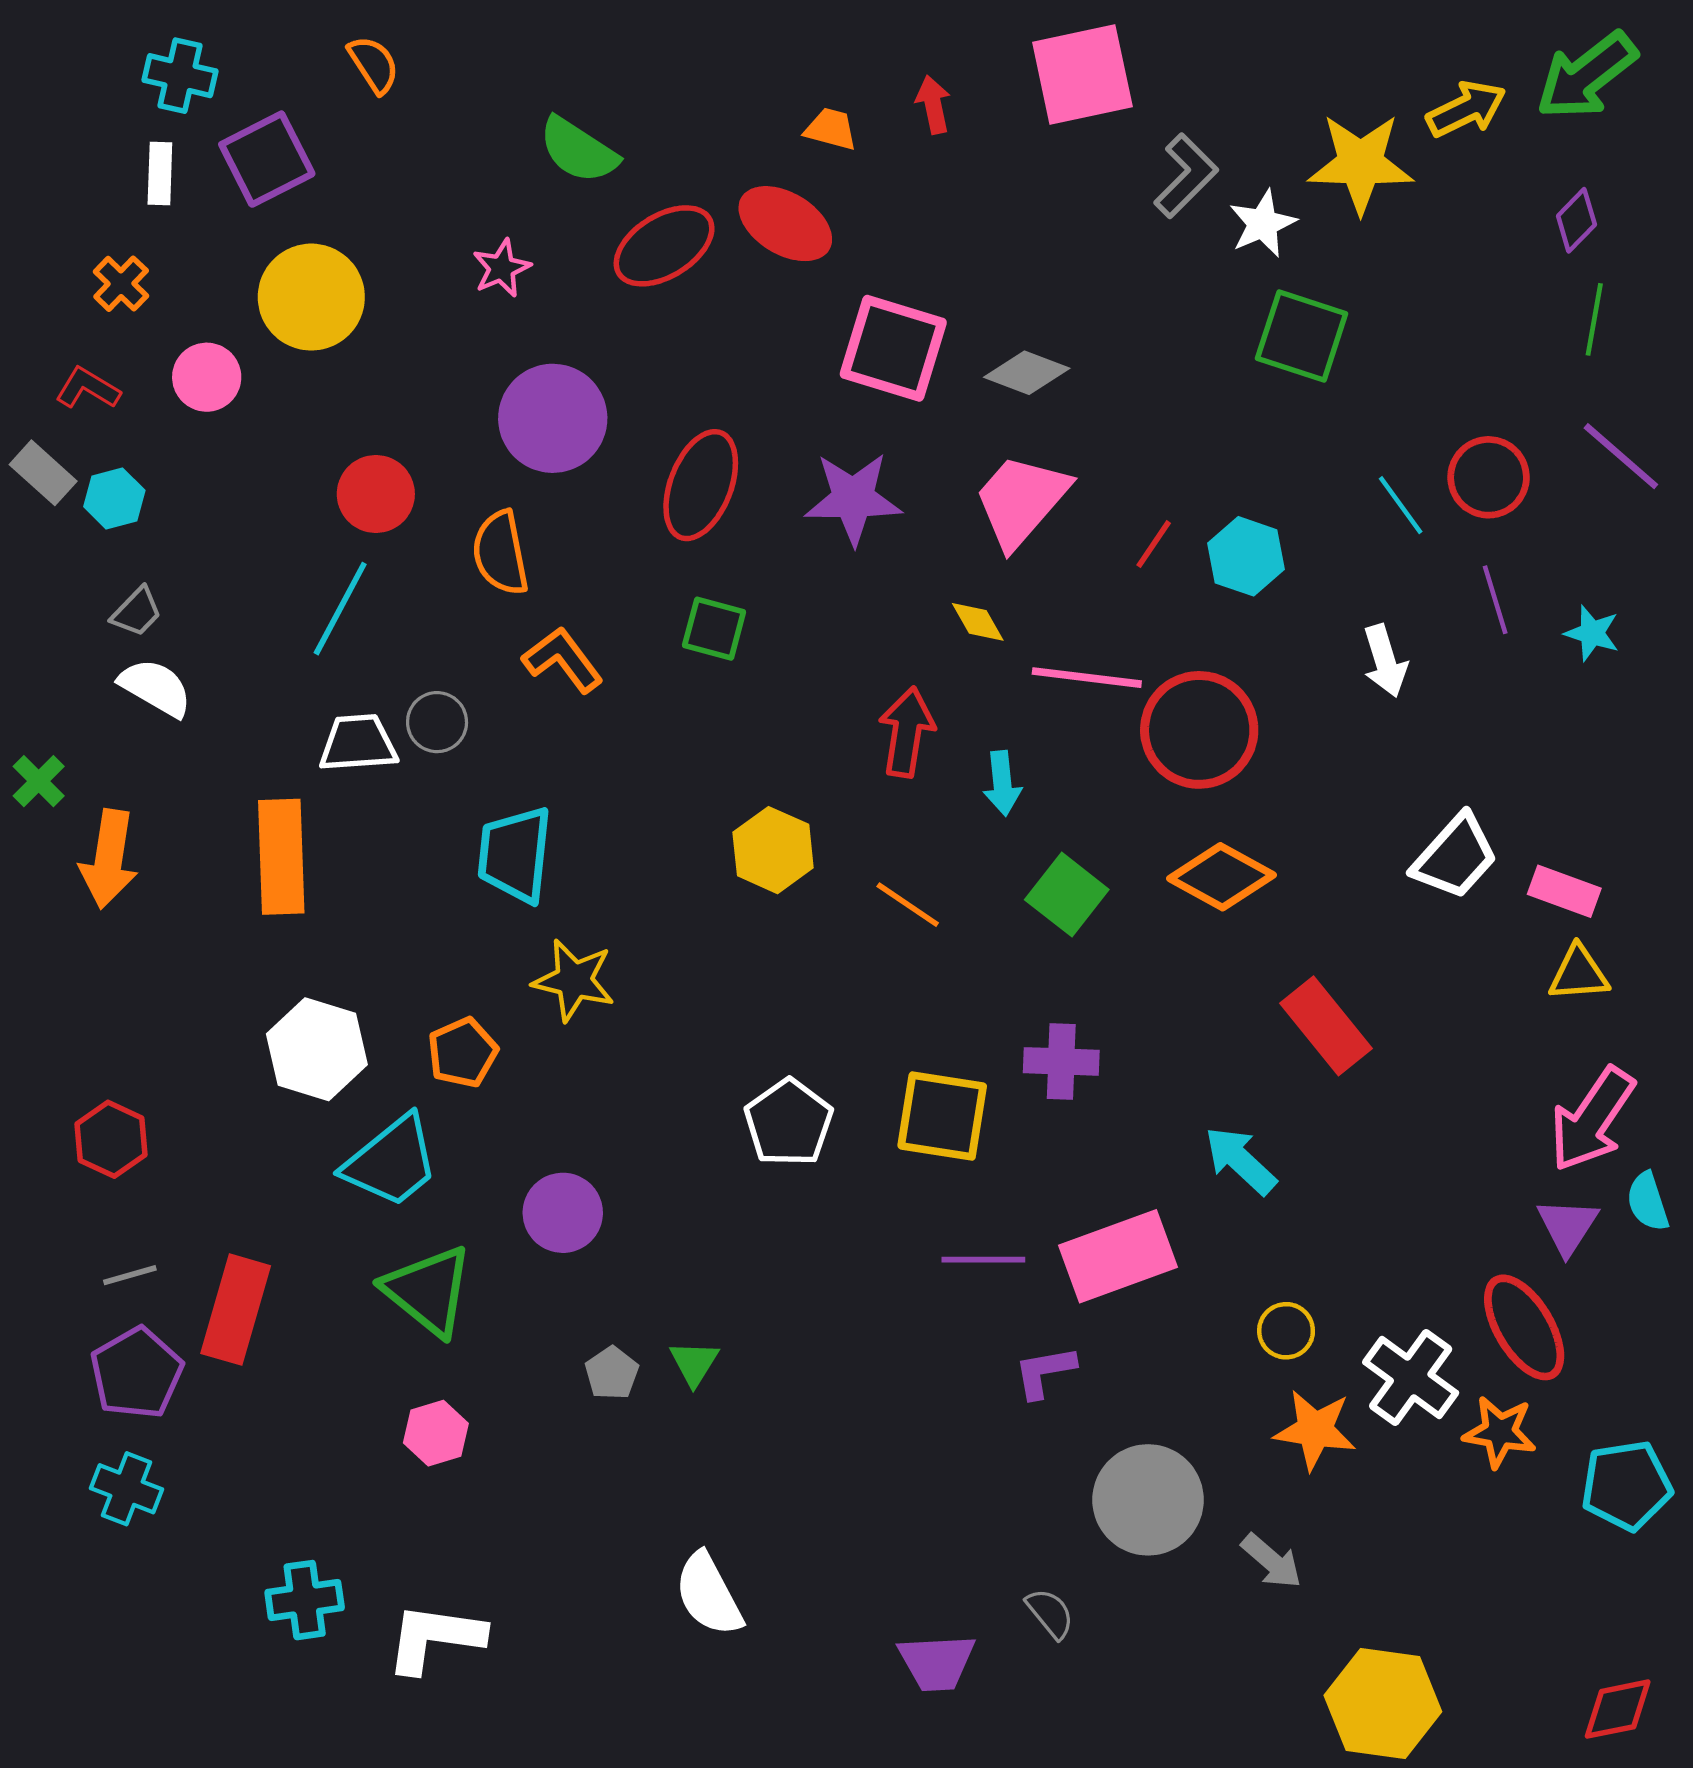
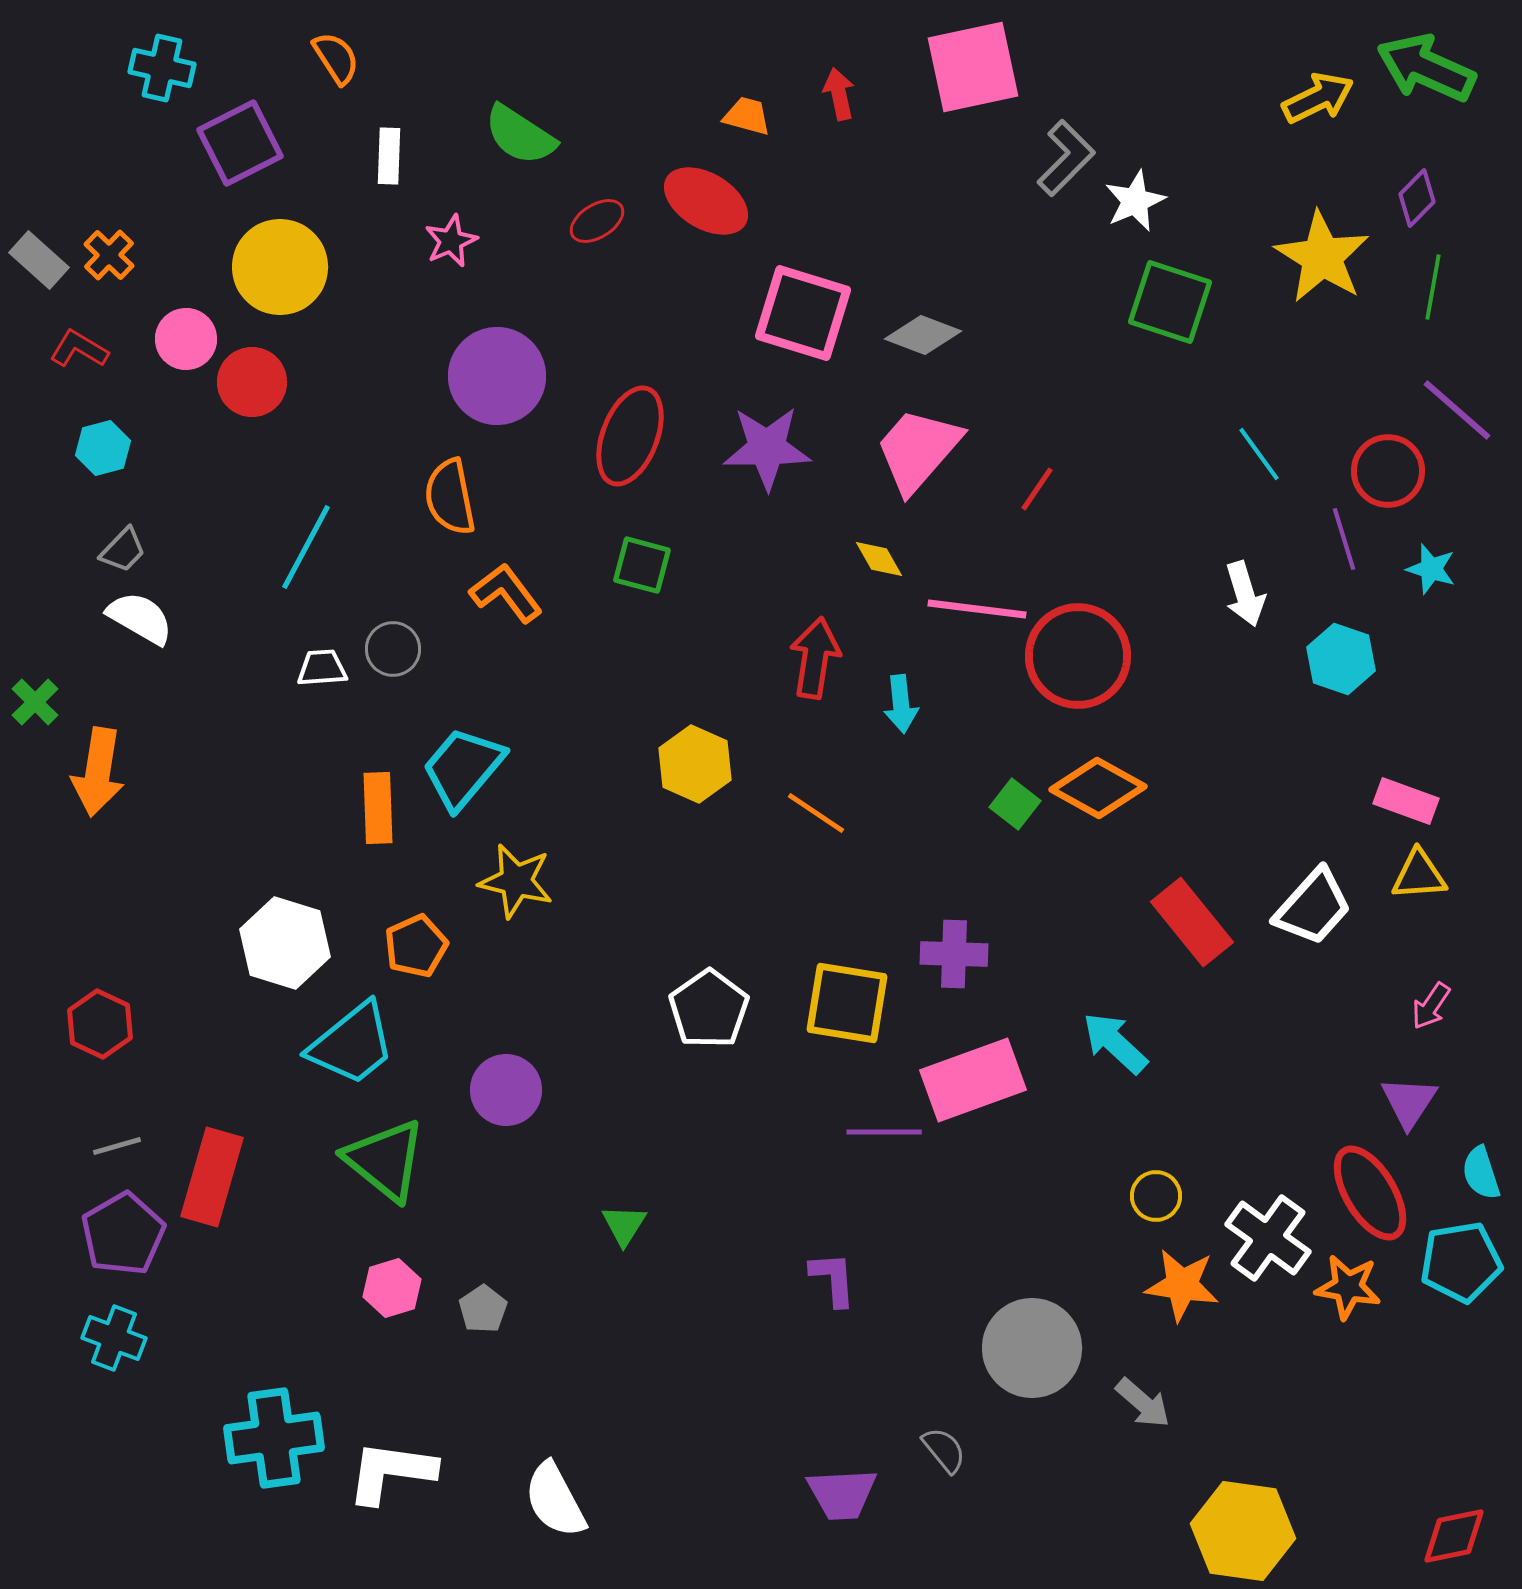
green arrow: (1586, 76) -> (1426, 68), turned 62
yellow star: (1361, 164) -> (1322, 257), moved, turned 30
white rectangle: (160, 174) -> (389, 156), moved
red ellipse: (664, 246) -> (597, 221), size x0.6
gray rectangle: (43, 473) -> (39, 260), moved
red circle: (1489, 477) -> (1388, 471), moved
red circle: (376, 494) -> (252, 382), moved
cyan hexagon: (1246, 556) -> (1341, 659), moved
white trapezoid: (358, 743) -> (322, 668), size x0.7
cyan trapezoid: (515, 855) -> (463, 768), turned 34
orange rectangle: (281, 857) -> (378, 808), moved, size x0.7
white trapezoid: (1455, 857) -> (1313, 907), moved
green square: (1067, 895) -> (1015, 804), moved, size x0.7
pink arrow: (1592, 1119) -> (1431, 1006), size x0.5
cyan semicircle: (1648, 1202) -> (1481, 1173), moved
pink rectangle: (1118, 1256) -> (973, 1080), moved
purple L-shape: (1045, 1372) -> (833, 1279), moved, turned 96
gray pentagon: (612, 1373) -> (483, 1309), moved
cyan pentagon: (1627, 1485) -> (1461, 1262), moved
white semicircle: (709, 1594) -> (555, 1500), moved
cyan cross: (305, 1600) -> (274, 1438), size x1.4

